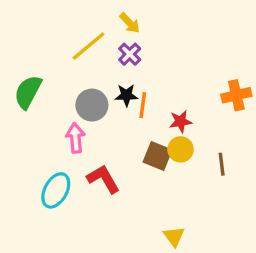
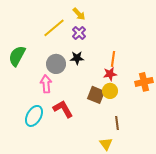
orange cross: (236, 95) -> (144, 82), moved
orange line: (143, 105) -> (113, 59), moved
brown line: (222, 164) -> (117, 123), moved

